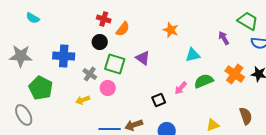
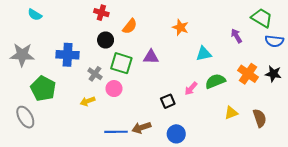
red cross: (104, 19) -> (101, 13), moved
purple triangle: (143, 58) -> (151, 57), turned -35
yellow triangle: (213, 125) -> (231, 113), moved

